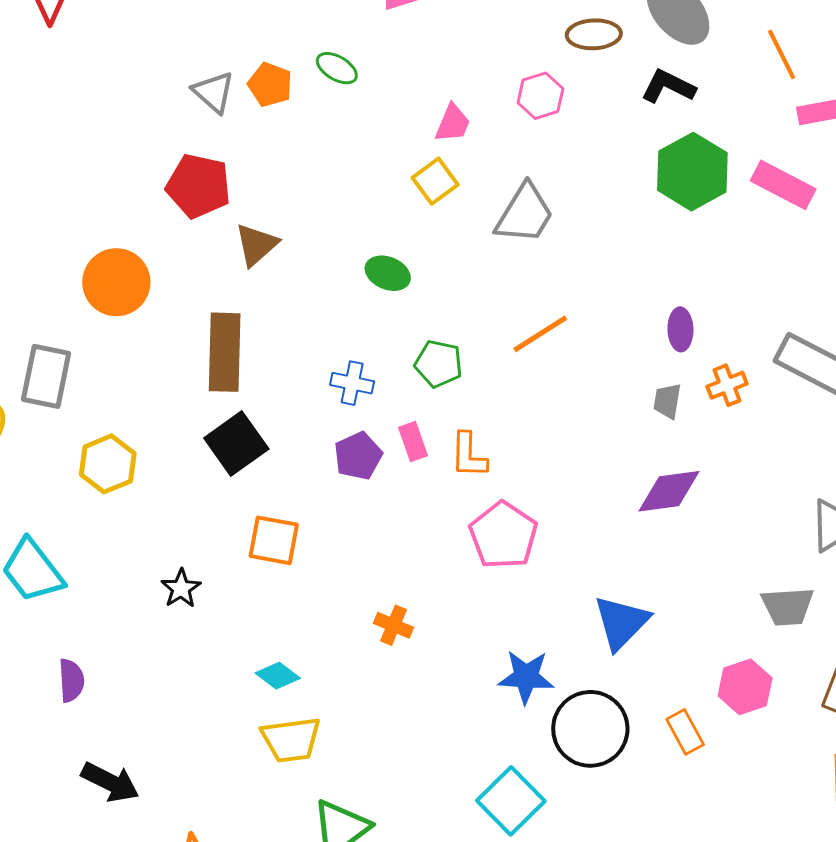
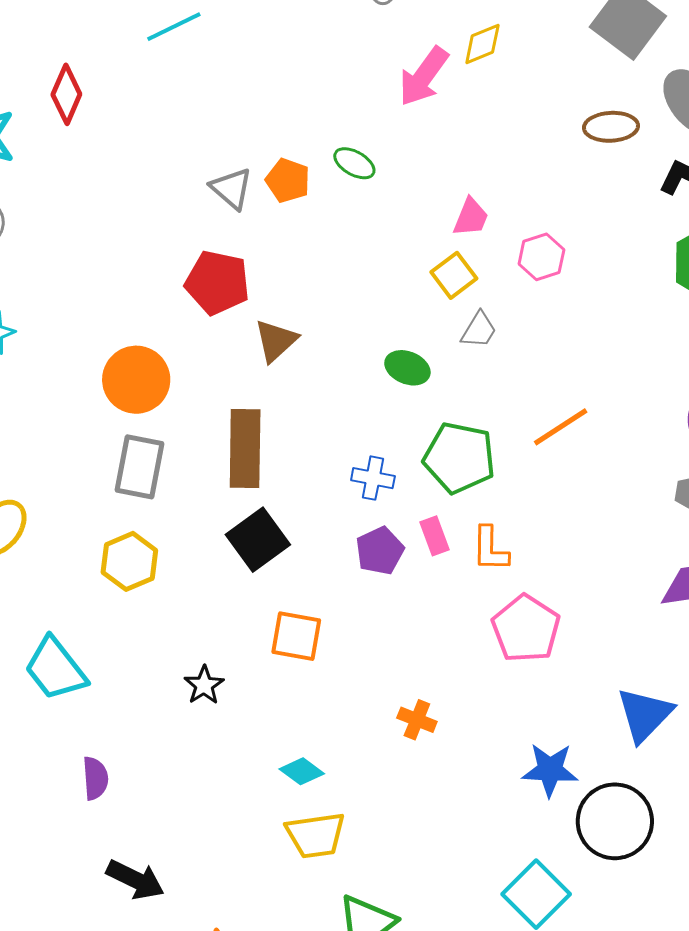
pink hexagon: (540, 96) -> (541, 257), moved
gray trapezoid: (525, 214) -> (479, 330), moved, size x0.6
green pentagon: (439, 364) -> (459, 458), size x1.5
gray rectangle: (46, 376) -> (139, 467), moved

